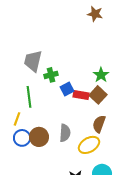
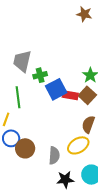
blue square: (67, 89) -> (56, 89), size x1.5
gray semicircle: (65, 133) -> (54, 155), moved
brown circle: (39, 137) -> (25, 148), moved

